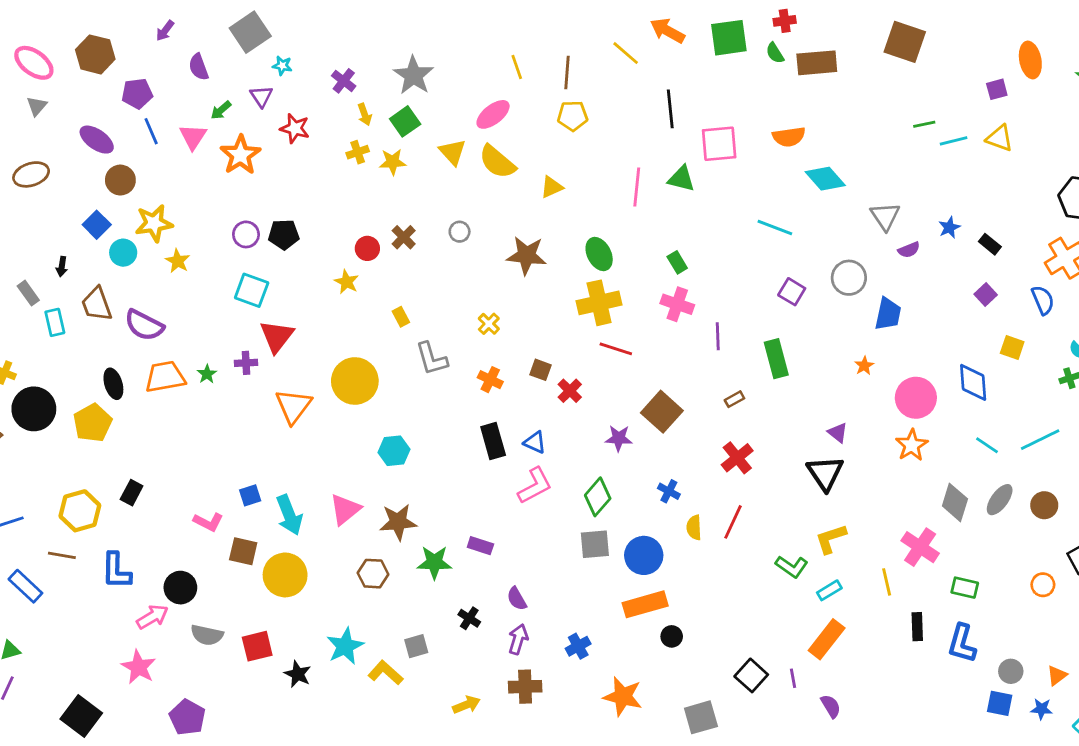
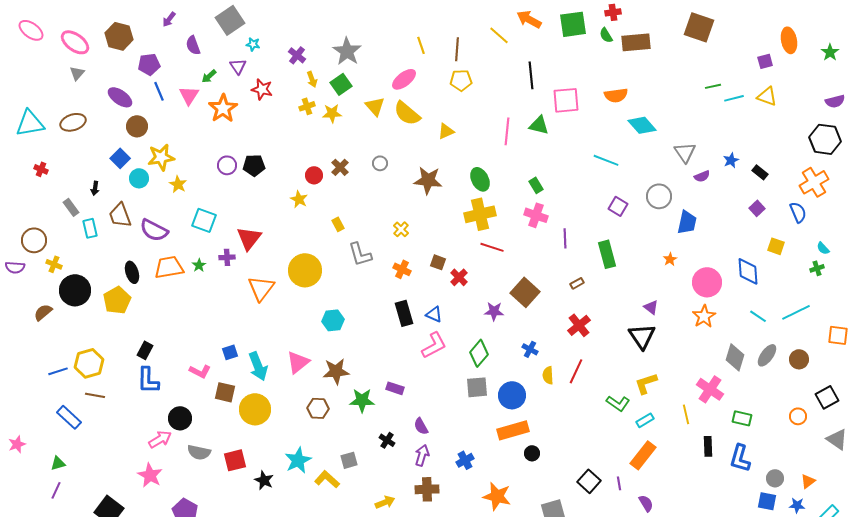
cyan square: (252, 290) -> (204, 220), moved
yellow hexagon: (80, 511) -> (89, 363), moved
blue L-shape: (116, 571) -> (148, 380), moved

